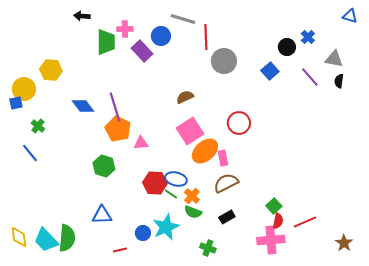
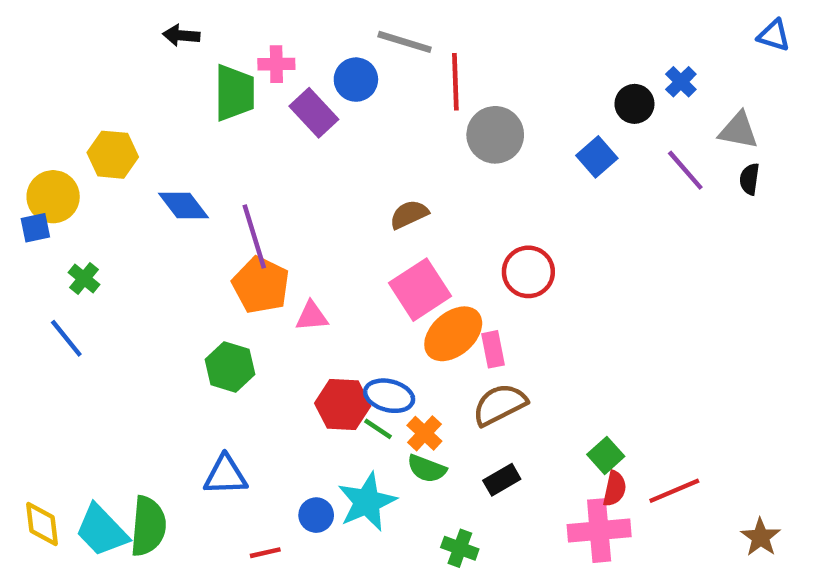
blue diamond: (83, 106) -> (183, 206), moved

